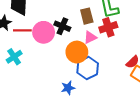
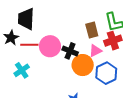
black cross: (62, 26) -> (70, 51), moved
blue hexagon: (88, 68) -> (106, 73), moved

